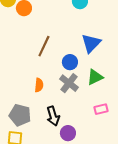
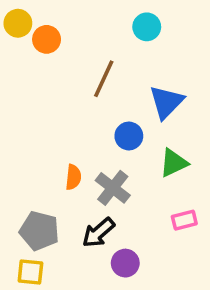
brown line: (44, 46) -> (104, 79), moved
gray cross: (69, 83) -> (113, 188), moved
black arrow: (53, 116) -> (98, 233), turned 66

